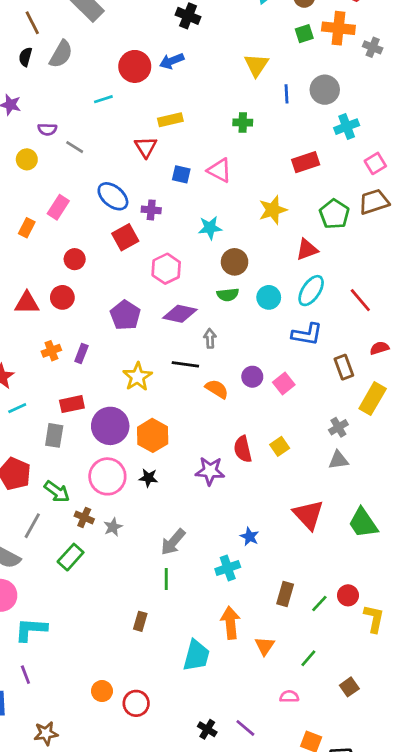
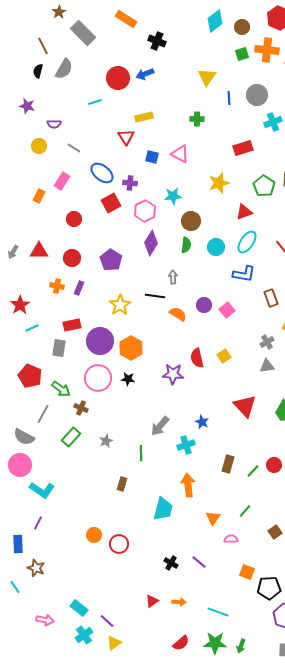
gray line: (75, 147) -> (74, 148), moved
pink hexagon: (166, 269) -> (145, 211), moved
green semicircle: (228, 295) -> (186, 245), turned -77
red circle: (62, 297) -> (72, 258), moved
purple diamond: (180, 314) -> (151, 243), moved, turned -70
orange cross: (51, 351) -> (57, 286), turned 32
gray star: (113, 527) -> (106, 441), moved
gray arrow: (173, 542) -> (160, 426), moved
cyan L-shape: (31, 630) -> (42, 490), turned -150
orange triangle: (265, 646) -> (213, 518), moved
purple line: (25, 675) -> (38, 523), turned 48
brown star: (46, 733) -> (36, 568), moved, turned 30

